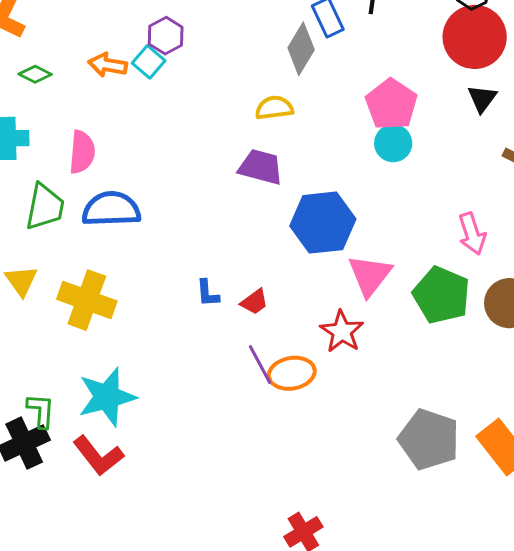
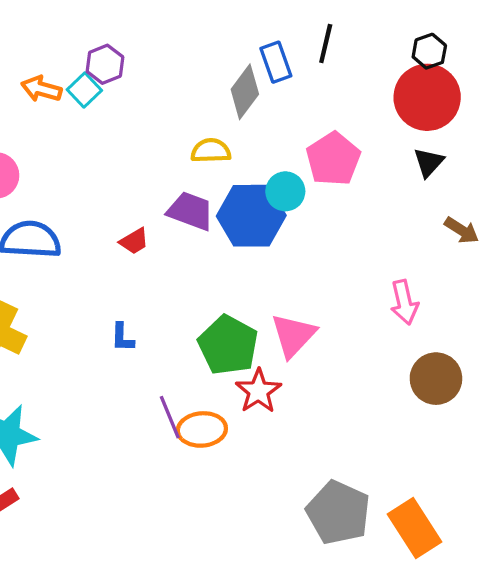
cyan circle: (393, 143) -> (285, 191), moved
blue hexagon: (323, 223) -> (251, 216), moved
green pentagon: (441, 295) -> (228, 345), moved
red trapezoid: (254, 302) -> (134, 241), moved

